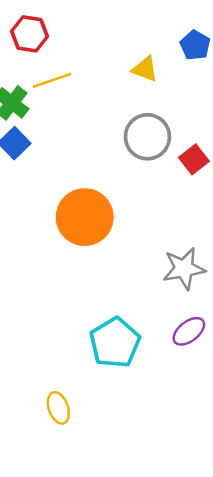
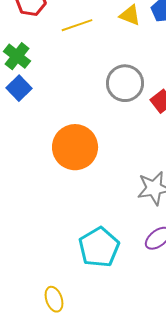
yellow triangle: (145, 69) -> (130, 15), moved
yellow line: (52, 80) -> (77, 25), moved

